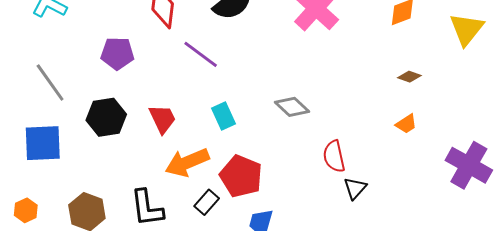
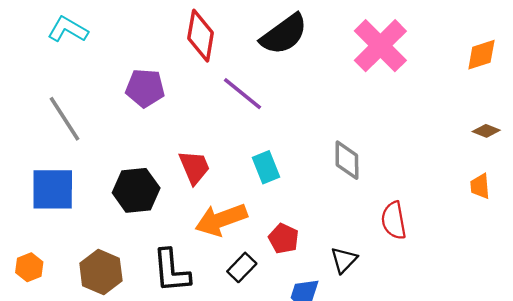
gray diamond: (292, 107) -> (347, 160), turned 44
black hexagon: (106, 117) -> (136, 190), moved
orange trapezoid: (406, 124) -> (480, 186), turned 115
red pentagon: (241, 176) -> (284, 239), size x0.6
black triangle: (355, 188) -> (344, 260), moved

